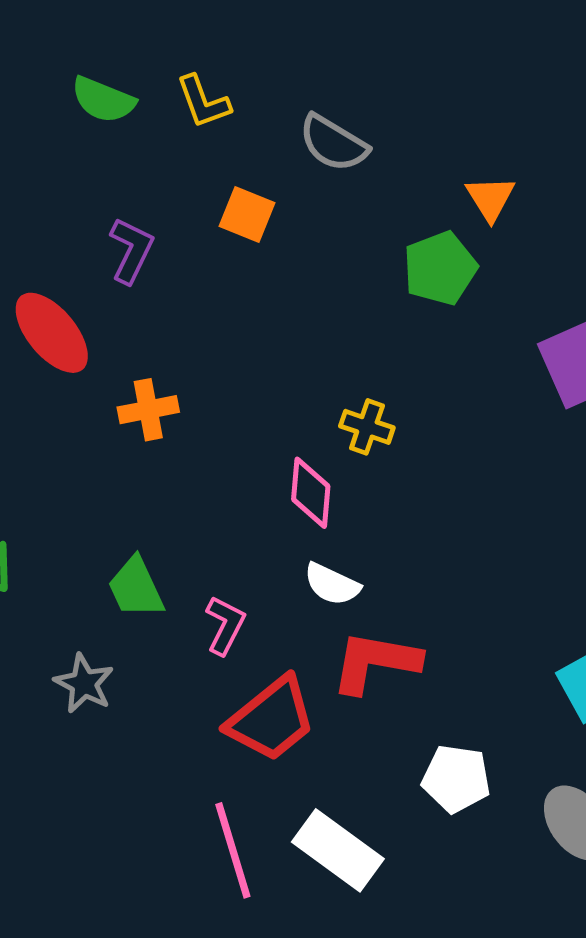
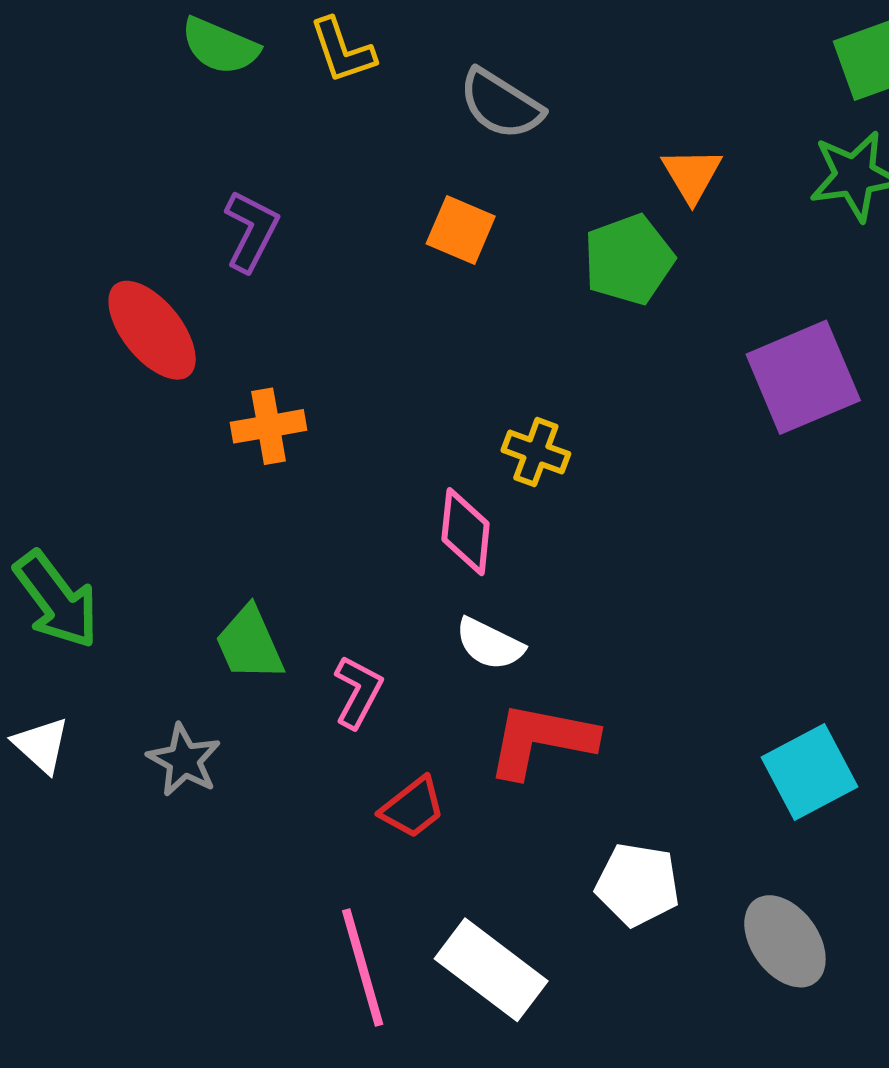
orange square: (247, 215) -> (461, 230), moved
red trapezoid: (271, 719) -> (413, 808), size x0.6

